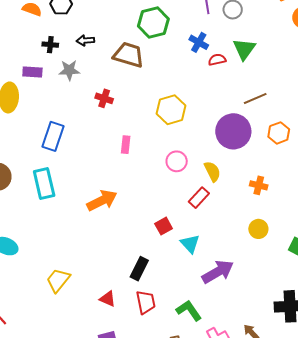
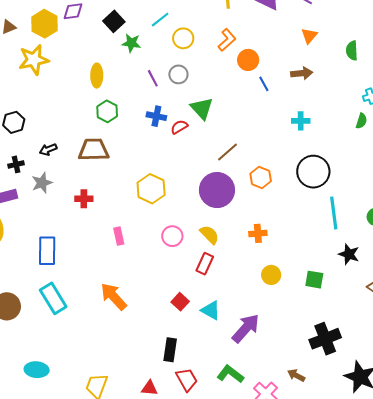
green hexagon: (153, 23) -> (107, 111), size x0.7
orange arrow: (102, 200) -> (114, 296), turned -88

